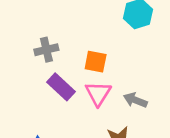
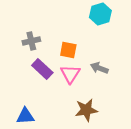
gray arrow: (135, 100) -> (99, 68), moved

